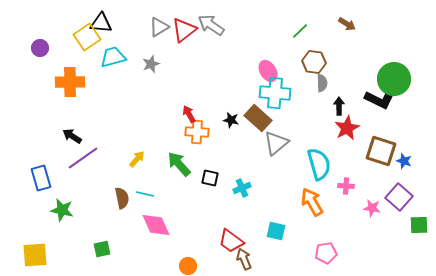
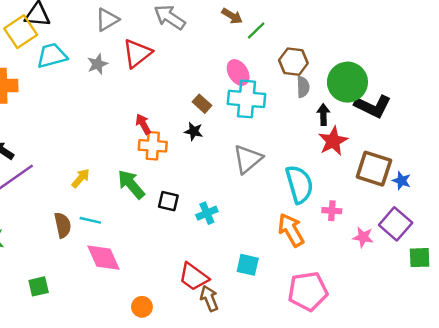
brown arrow: (347, 24) -> (232, 16), moved
red triangle: (184, 30) -> (137, 53), moved
green line: (300, 31) -> (256, 30), moved
green circle: (394, 79) -> (347, 82), moved
brown rectangle: (258, 118) -> (202, 104), moved, size x0.6
pink pentagon: (326, 253) -> (308, 291), size x1.5

